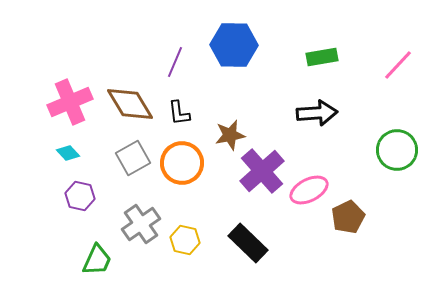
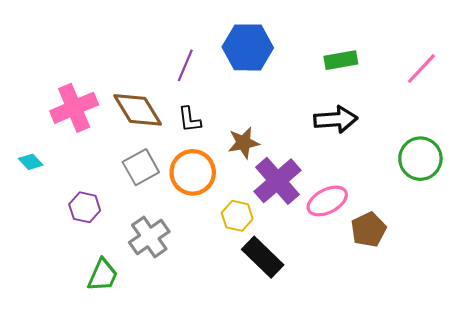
cyan diamond: (68, 153) -> (31, 162), moved
yellow hexagon: (185, 240) -> (237, 216), moved

